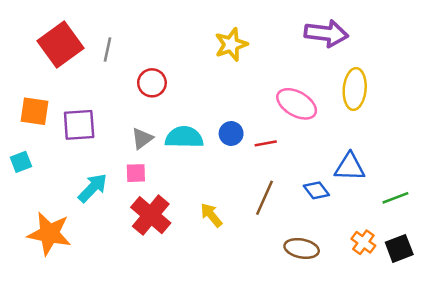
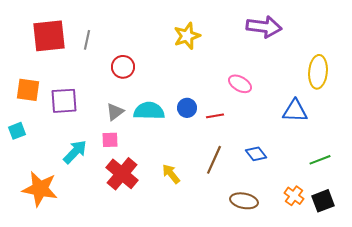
red square: (61, 45) -> (49, 36), turned 30
yellow ellipse: (355, 89) -> (318, 72), moved
pink ellipse: (297, 104) -> (240, 84), size x0.7
blue triangle: (350, 167) -> (295, 111), moved

